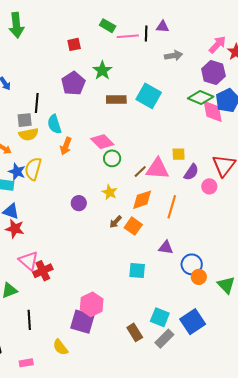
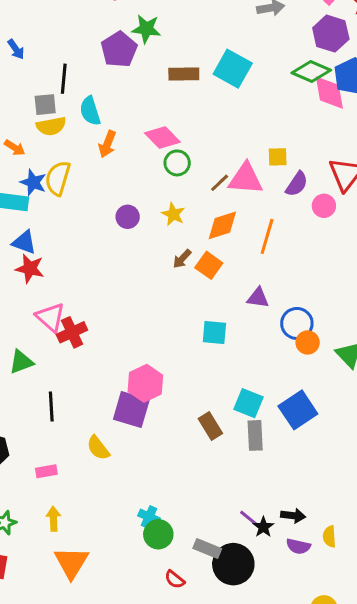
green star: (102, 70) -> (146, 29), moved, turned -30
purple circle: (79, 203) -> (128, 217), moved
gray rectangle: (164, 339) -> (255, 435), turned -48

